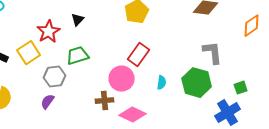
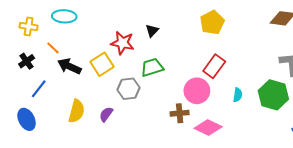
red star: (49, 32) -> (122, 43), turned -30
purple semicircle: (48, 102) -> (106, 114), moved

